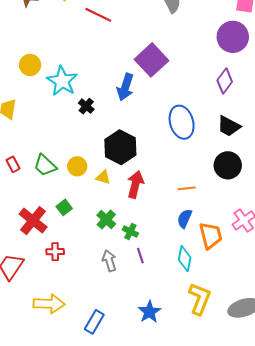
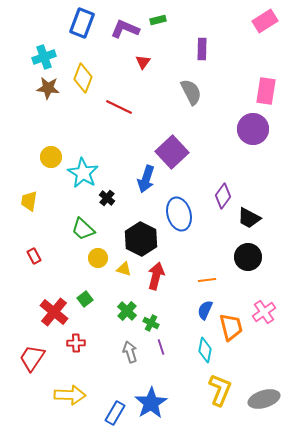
purple diamond: (225, 81) -> (223, 196), moved
blue ellipse: (182, 122) -> (179, 214), moved
green trapezoid: (45, 165) -> (83, 229), moved
blue star: (149, 312) -> (151, 403), moved, size x1.4

